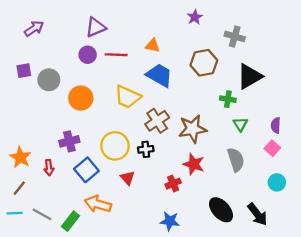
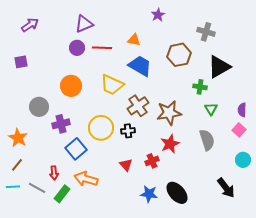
purple star: (195, 17) -> (158, 15), moved
gray circle: (49, 80) -> (39, 107), moved
red star: (194, 164) -> (170, 144), turned 30
red arrow: (49, 168) -> (54, 173), moved
red triangle: (128, 178) -> (126, 165), moved
black ellipse: (221, 210) -> (177, 193), moved

